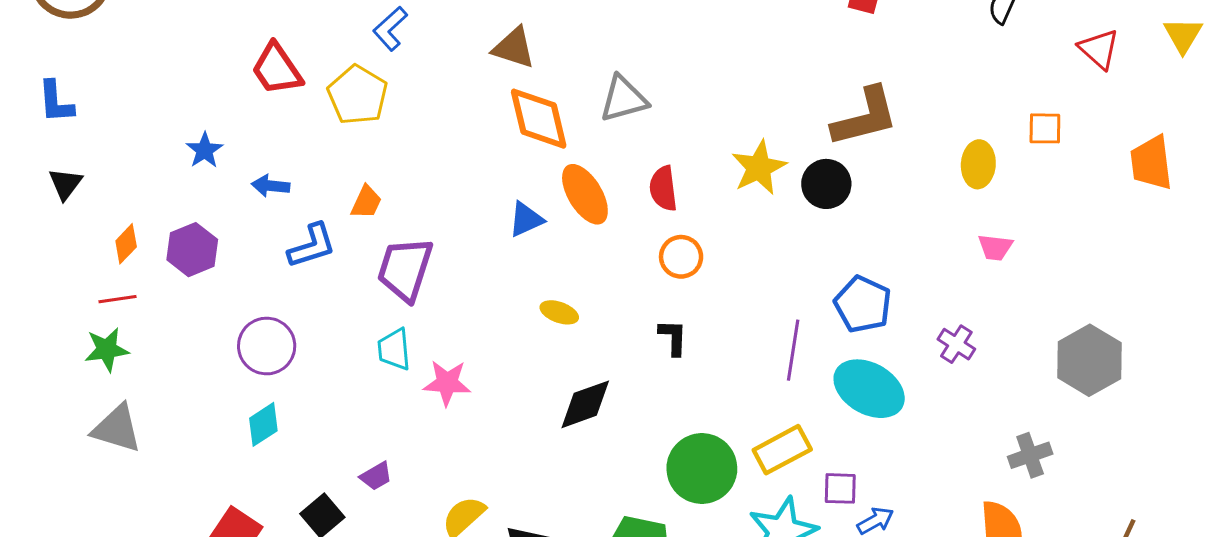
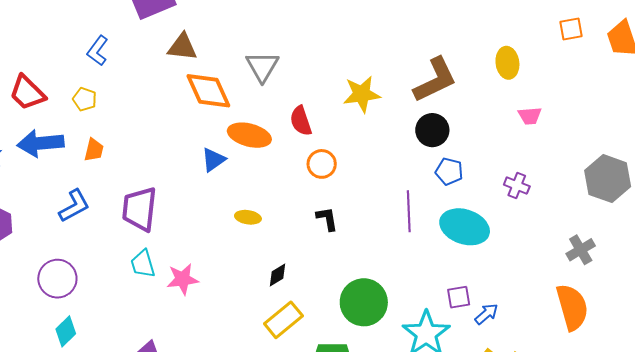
yellow pentagon: (358, 95) -> (85, 99), size x0.6
gray triangle: (624, 99) -> (262, 66), turned -33
brown L-shape: (865, 117) -> (435, 80), moved
orange square: (1045, 128) -> (571, 29), moved
yellow star: (759, 168) -> (362, 94), turned 30
black circle: (826, 184) -> (432, 130), moved
blue arrow: (271, 186) -> (41, 143), moved, size x1.8
orange ellipse: (585, 194) -> (249, 135), turned -33
orange trapezoid: (366, 202) -> (94, 150), moved
blue pentagon: (863, 304) -> (449, 171), size x0.7
black diamond: (585, 404) -> (277, 275), size x0.6
yellow rectangle: (782, 450) -> (283, 320), moved

